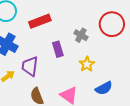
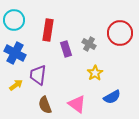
red rectangle: (40, 21) -> (48, 30), turned -60
purple rectangle: (58, 49) -> (66, 49), moved

